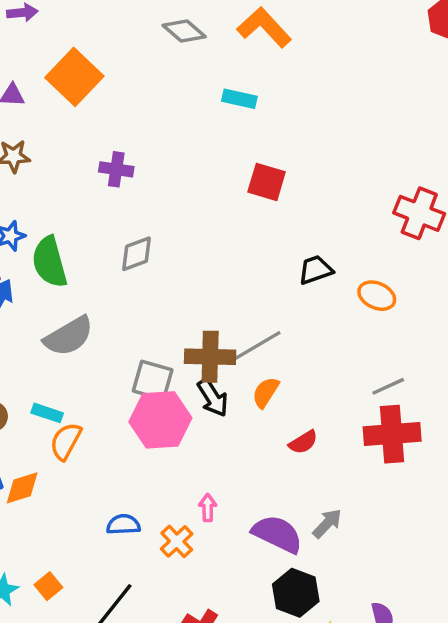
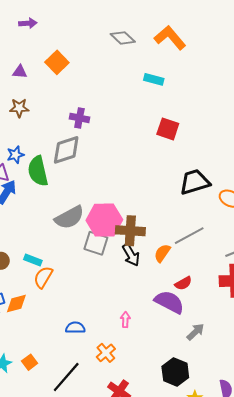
orange square: (74, 77) -> (57, 62), size x0.7
gray diamond: (137, 254) -> (66, 150), moved, size x1.4
black trapezoid: (316, 270) -> (195, 182), size x1.5
gray semicircle: (69, 336) -> (69, 217), moved
gray line: (257, 346) -> (189, 236), moved
pink hexagon: (160, 420) -> (104, 220), moved
purple semicircle: (277, 534) -> (169, 302), moved
orange cross: (177, 541) -> (106, 353), moved

